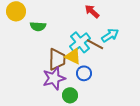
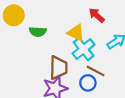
brown line: (95, 44) -> (96, 71), moved
yellow triangle: (73, 56) -> (76, 33), moved

